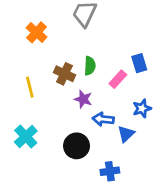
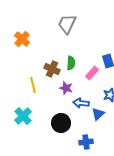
orange cross: (36, 32) -> (22, 39), moved
yellow line: (30, 87) -> (33, 85), moved

